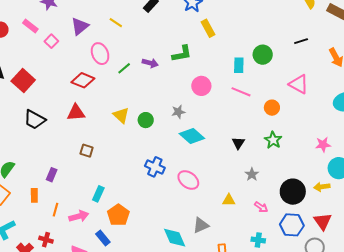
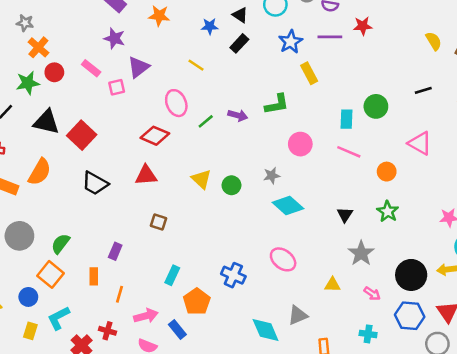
purple triangle: (80, 26) -> (138, 67), moved
pink square: (51, 41) -> (117, 87), turned 32
blue cross: (155, 167) -> (233, 275), moved
gray star: (252, 174) -> (361, 253), size x1.5
pink arrow: (79, 216) -> (146, 316), moved

